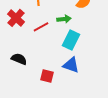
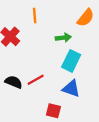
red line: (41, 27) -> (36, 80), moved
red square: (47, 76) -> (53, 111), moved

